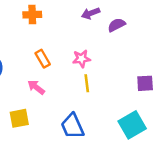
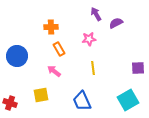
purple arrow: (91, 13) -> (96, 14), turned 80
orange cross: (32, 15) -> (51, 27), moved
pink star: (82, 59) -> (89, 39), moved

